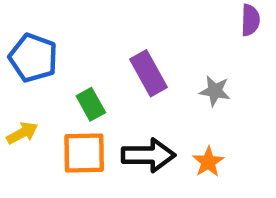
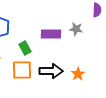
purple rectangle: (148, 73) -> (51, 34), turned -60
gray star: (215, 91) -> (76, 29), moved

